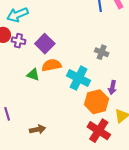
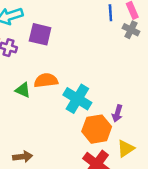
purple square: (45, 44) -> (40, 34), moved, turned -36
gray cross: (102, 52) -> (131, 30), moved

